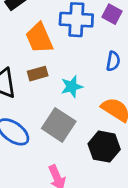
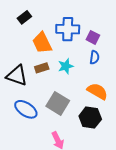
purple square: (112, 14) -> (93, 37), moved
cyan star: (72, 87) -> (66, 66), moved

